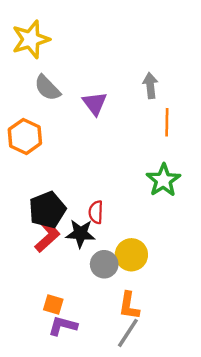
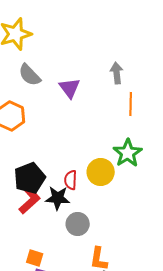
yellow circle: (131, 255) -> (101, 172), moved

